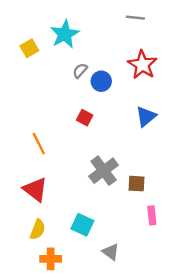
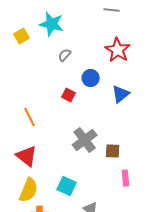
cyan star: (65, 34) -> (52, 24), turned -30
blue circle: (101, 81) -> (91, 78), moved
yellow semicircle: (38, 229) -> (29, 190), size x1.4

